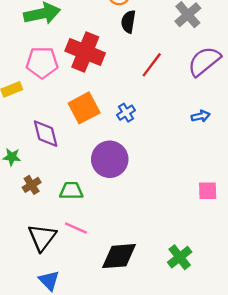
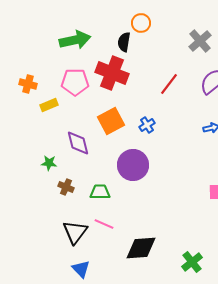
black semicircle: (128, 22) -> (124, 42), moved
brown cross: (32, 185) -> (66, 187), turned -35
green cross: (180, 257) -> (192, 262), moved

